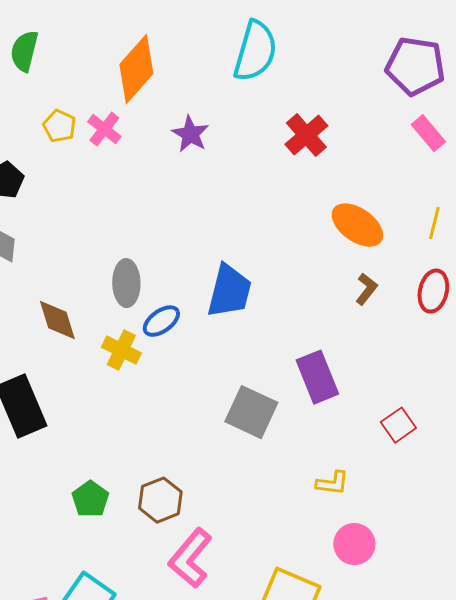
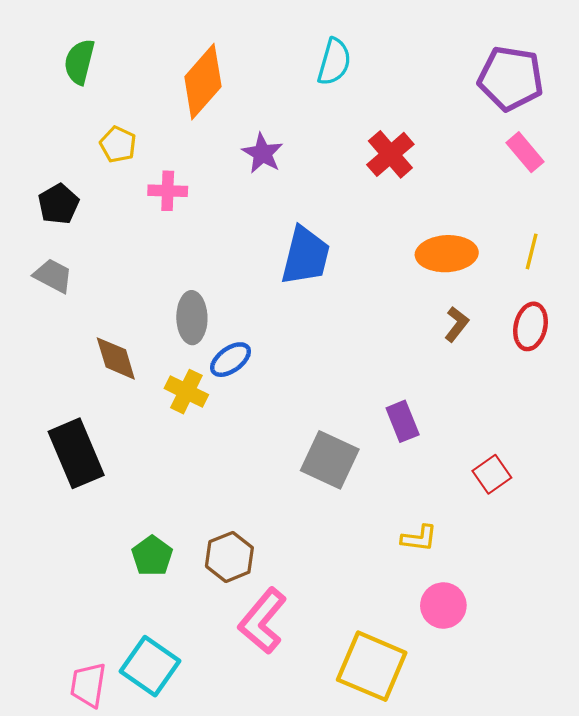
cyan semicircle: (255, 51) -> (334, 62), size x0.7
pink cross: (104, 129) -> (168, 191), moved, turned -36
orange ellipse: (357, 225) -> (447, 254), turned -38
blue trapezoid: (229, 291) -> (306, 256), moved
purple rectangle: (317, 377) -> (403, 421), size x0.7

